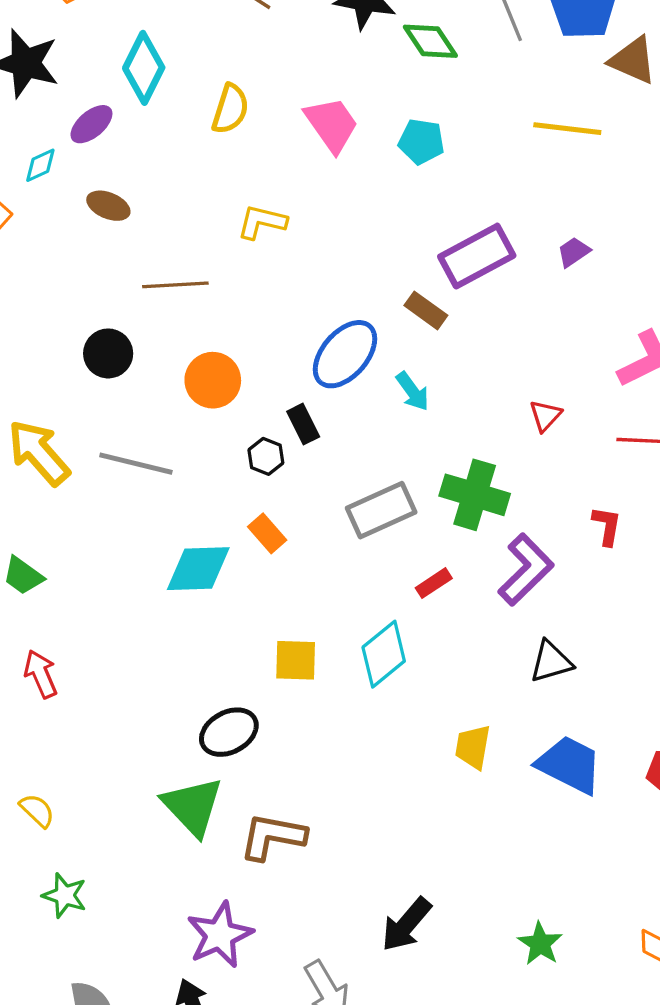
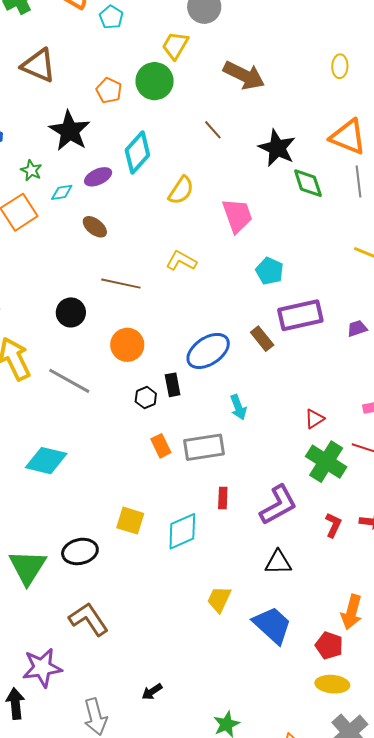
cyan pentagon: (421, 142) -> (270, 271), moved
cyan arrow: (413, 391) -> (238, 407), moved
green cross: (475, 495) -> (326, 462), moved
red L-shape: (607, 526) -> (333, 525), moved
orange rectangle: (267, 533) -> (161, 446), moved
cyan diamond: (198, 569) -> (46, 461), moved
red rectangle: (434, 583) -> (223, 498), turned -70
green triangle: (193, 806) -> (28, 567), moved
brown L-shape: (273, 837) -> (89, 619), turned 30
black arrow: (406, 925) -> (152, 692), size x0.6

